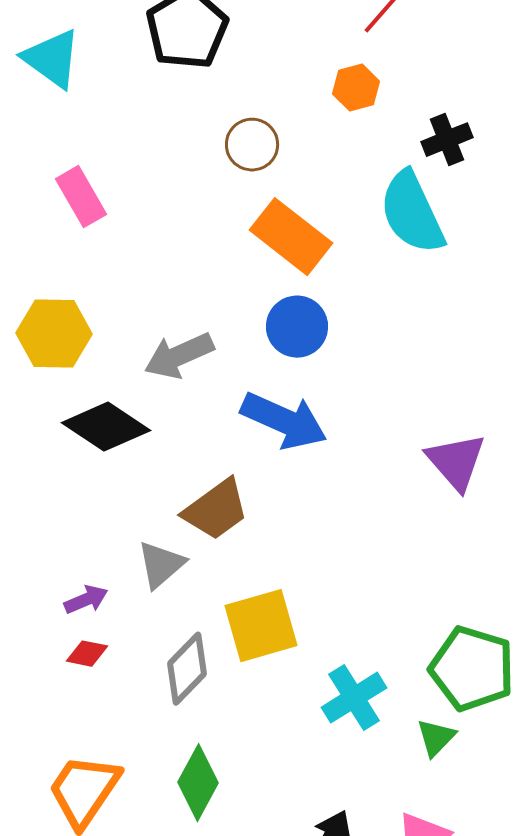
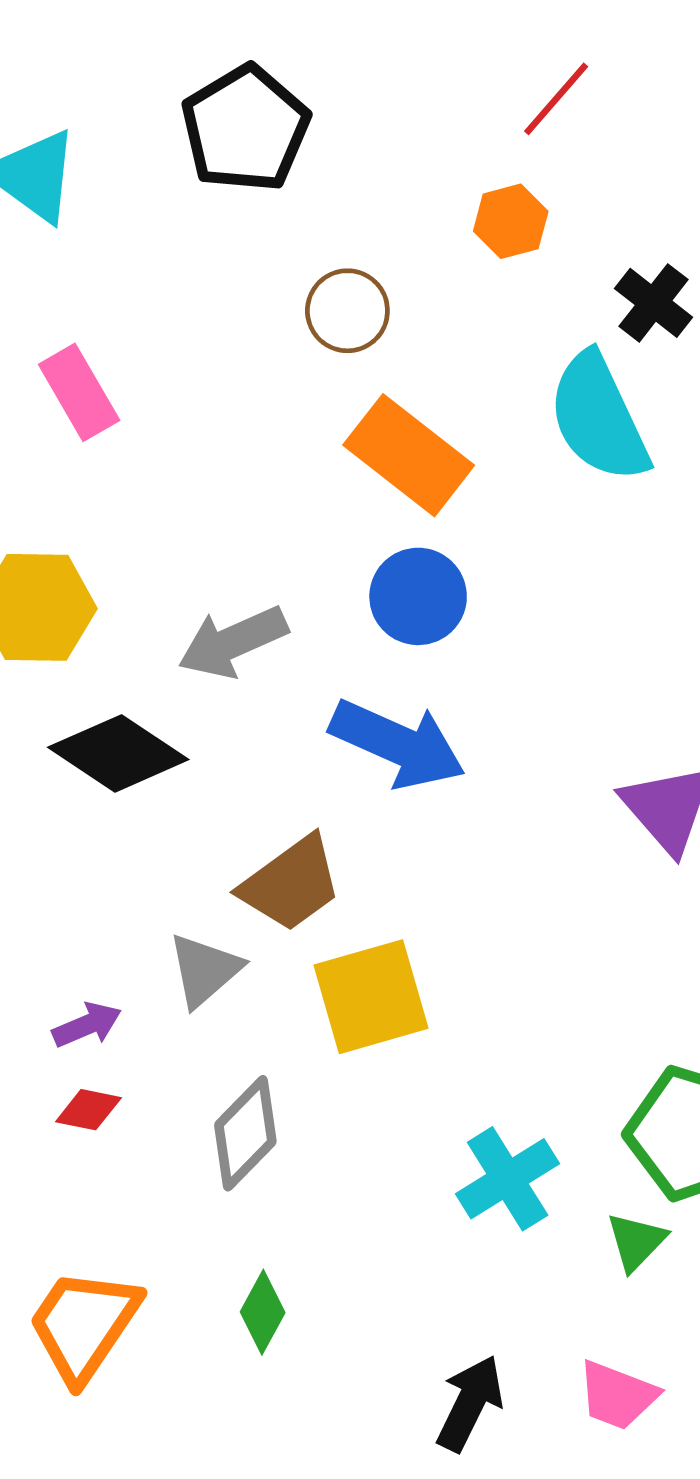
black cross: (447, 140) -> (654, 303), turned -30
yellow square: (261, 626) -> (371, 997), moved
green diamond: (198, 783) -> (263, 1312), size x0.7

